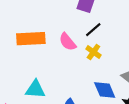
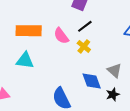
cyan triangle: (35, 89) -> (25, 60), moved

